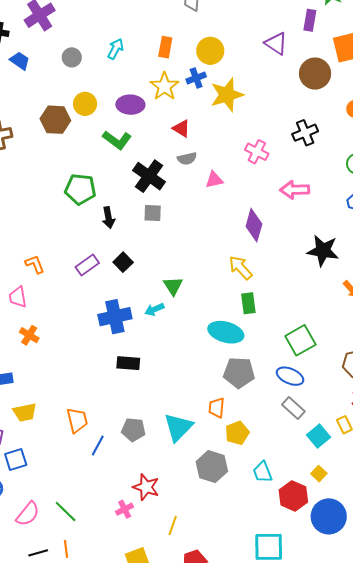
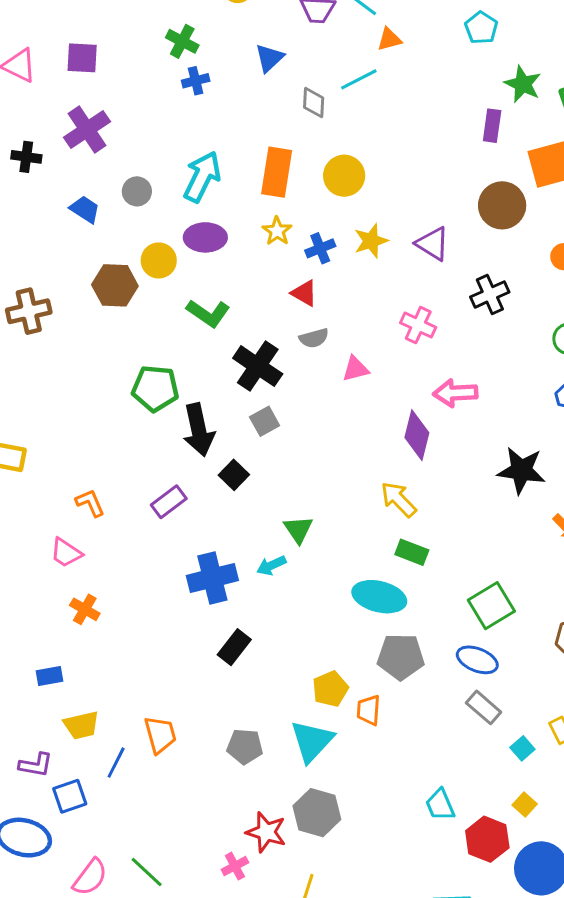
purple triangle: (276, 43) -> (433, 244), moved
orange rectangle: (165, 47) -> (277, 172), size x1.5
cyan arrow: (116, 49) -> (202, 177), size x1.6
blue trapezoid: (20, 61) -> (85, 209), moved
blue cross: (196, 78) -> (320, 248), moved
yellow star: (164, 86) -> (277, 231), size x0.7
yellow star: (227, 95) -> (371, 241), size x0.7
purple ellipse: (130, 105) -> (205, 237), moved
pink arrow: (295, 190) -> (455, 393), moved
gray square: (153, 213) -> (265, 421), turned -30
black arrow: (108, 218) -> (199, 430), size x1.6
black square: (123, 262) -> (234, 475), moved
pink trapezoid: (18, 297) -> (66, 553), turned -45
green rectangle: (248, 303) -> (412, 552), turned -60
black rectangle: (128, 363) -> (234, 647), turned -55
yellow pentagon: (237, 433) -> (330, 689), moved
cyan square: (318, 436) -> (522, 748), size x0.7
blue line: (98, 445) -> (116, 763), moved
gray hexagon: (212, 467) -> (317, 813), moved

